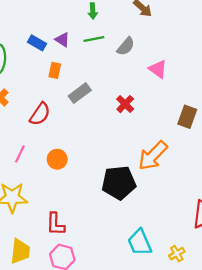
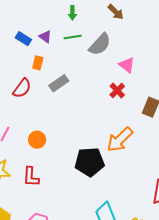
gray semicircle: (126, 46) -> (100, 44), size x1.4
red cross: (125, 104) -> (117, 90), moved
red semicircle: (40, 114) -> (22, 88), moved
red L-shape: (55, 224) -> (31, 177), moved

